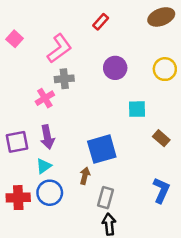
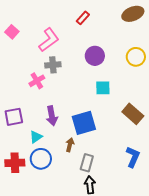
cyan square: (137, 109) -> (103, 88), moved
purple arrow: (47, 137) -> (52, 116), moved
brown rectangle: (161, 138) -> (133, 114), size x1.5

